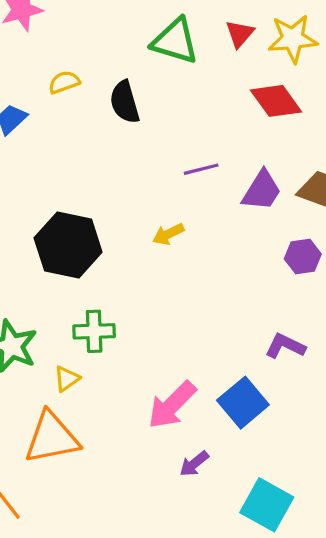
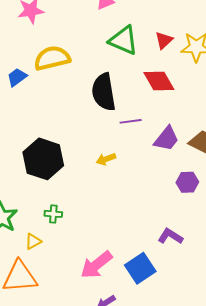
yellow semicircle: (64, 82) -> (52, 58), size x1.8
red diamond: (276, 101) -> (159, 81), moved
black semicircle: (125, 102) -> (104, 92), moved, size x1.4
green cross: (94, 331) -> (53, 214), size x0.7

